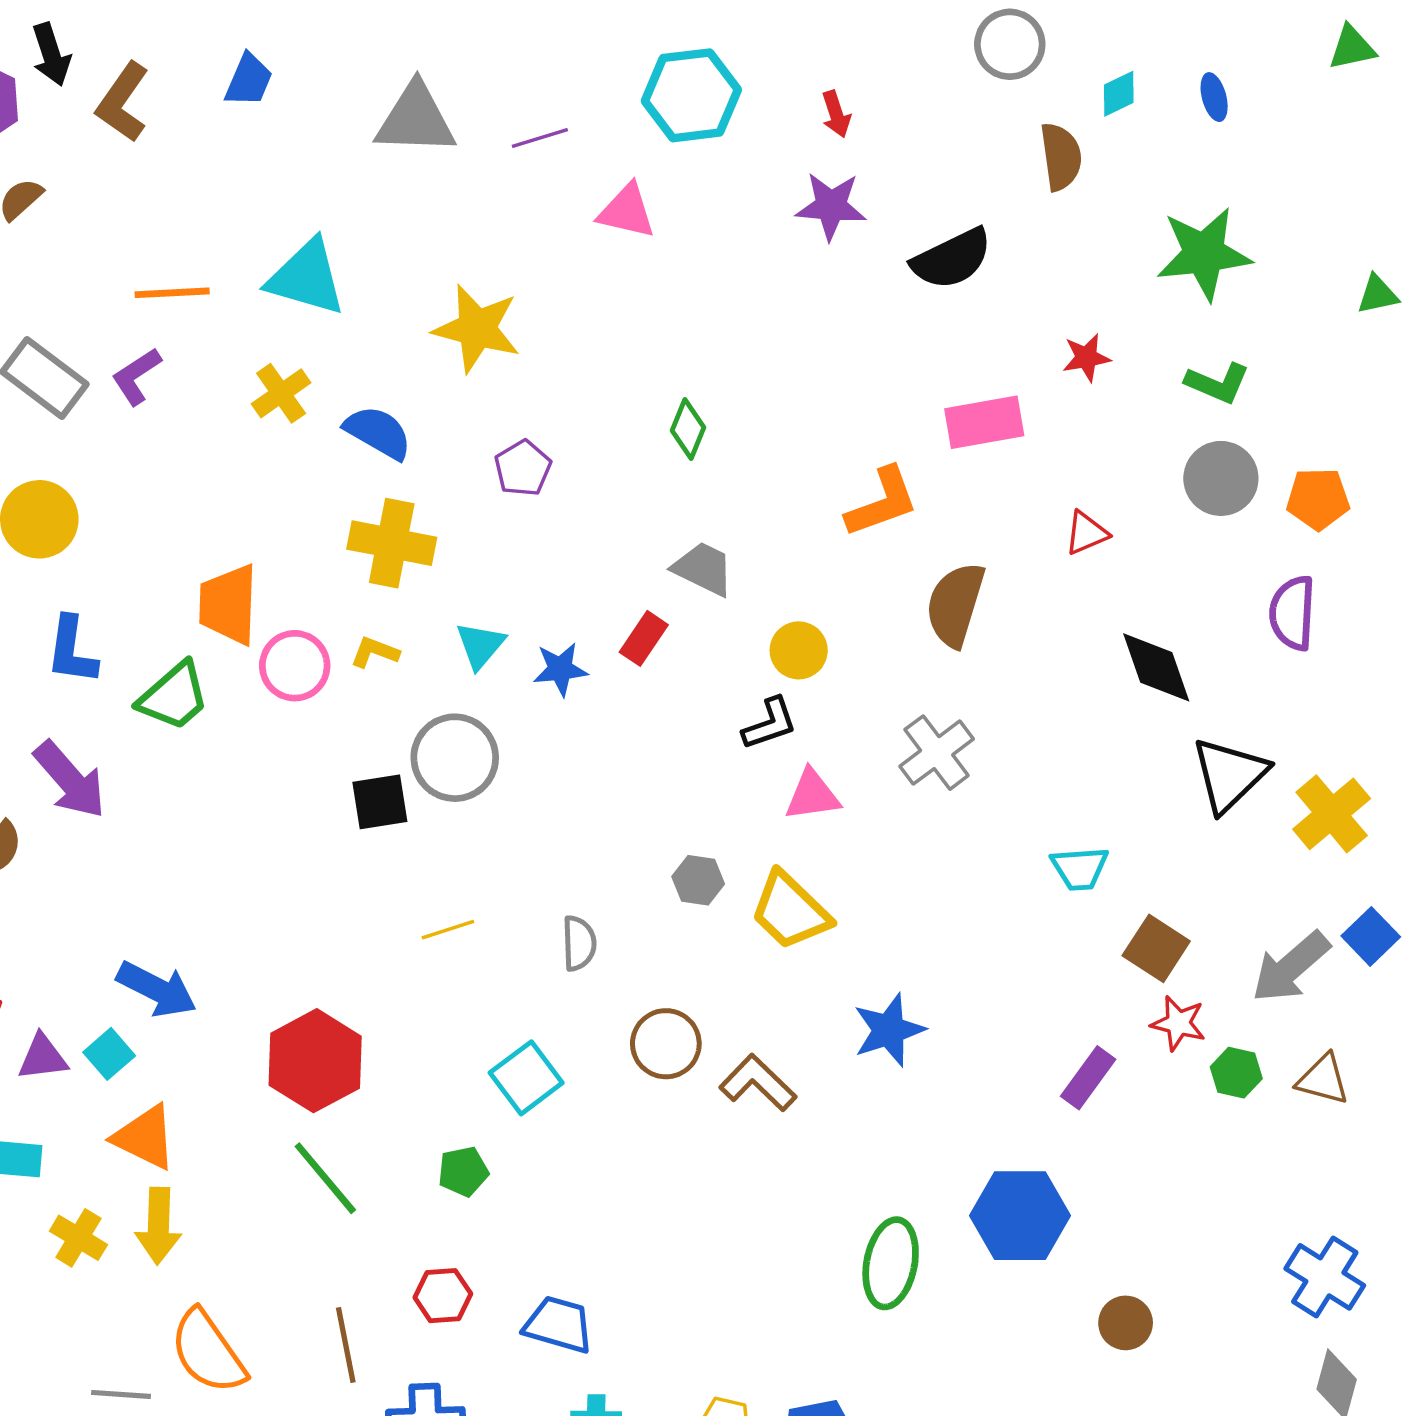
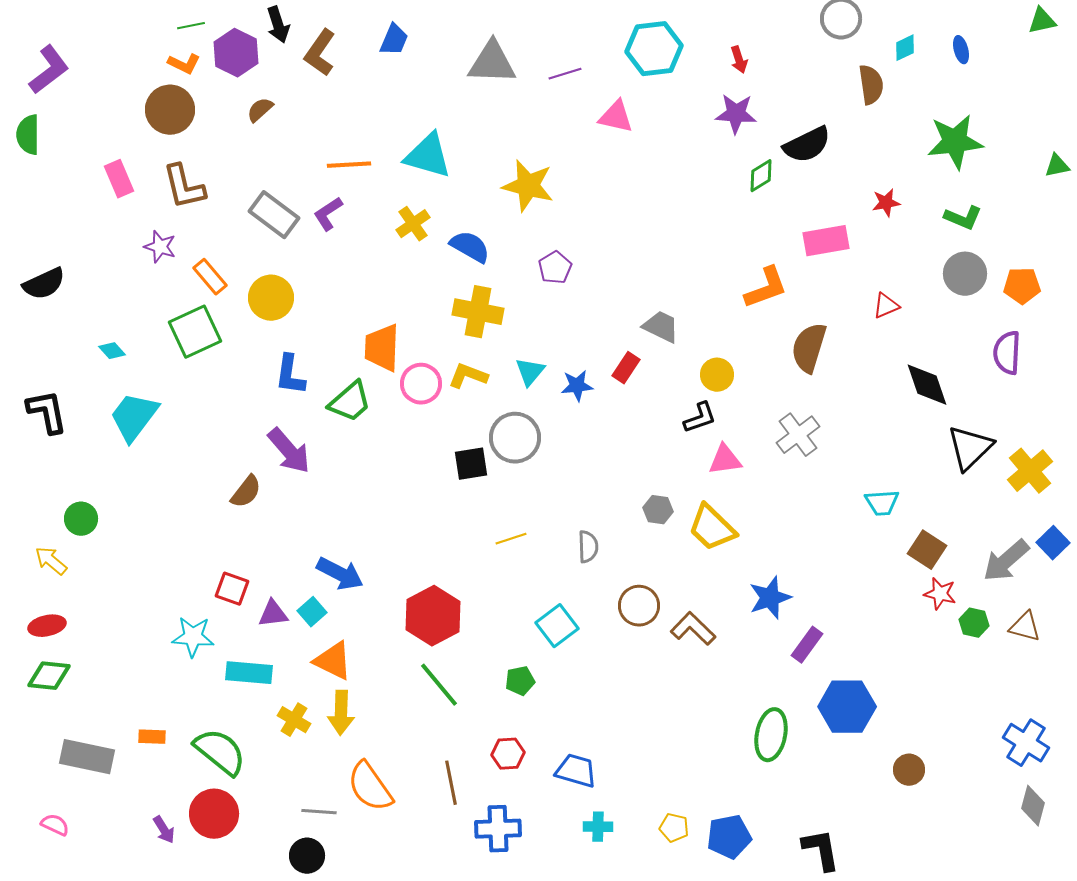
green diamond: (688, 429) -> (761, 176), moved, turned 36
yellow L-shape: (375, 652) -> (468, 376), size x1.4
purple rectangle: (1088, 1078) -> (807, 645), moved

